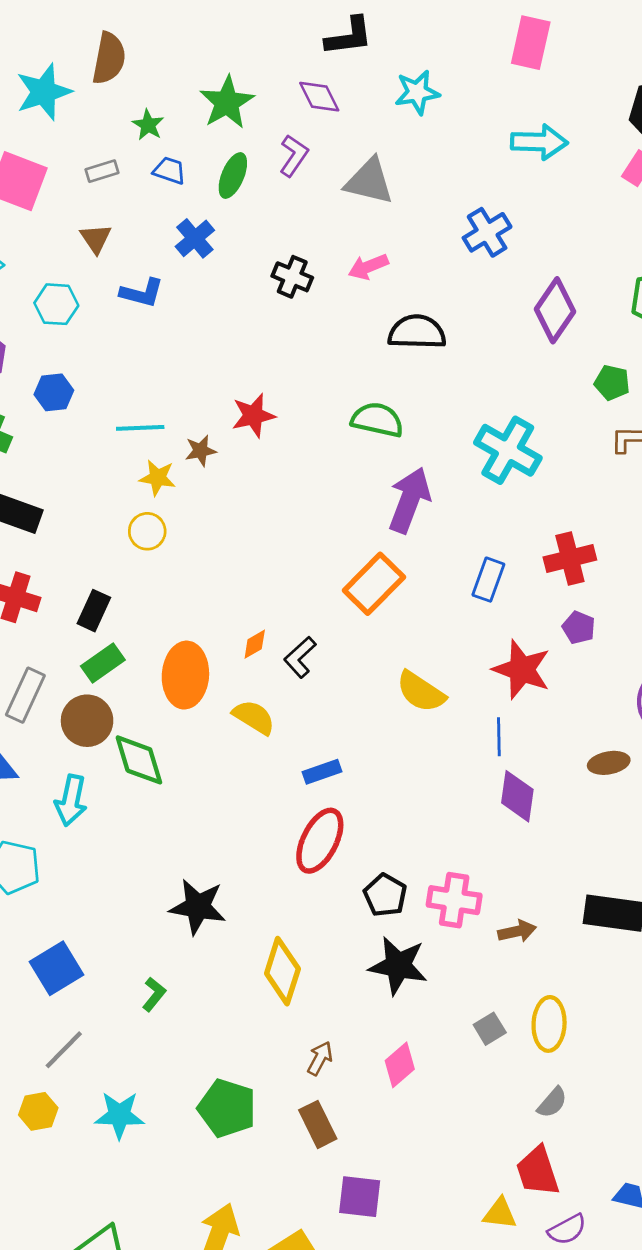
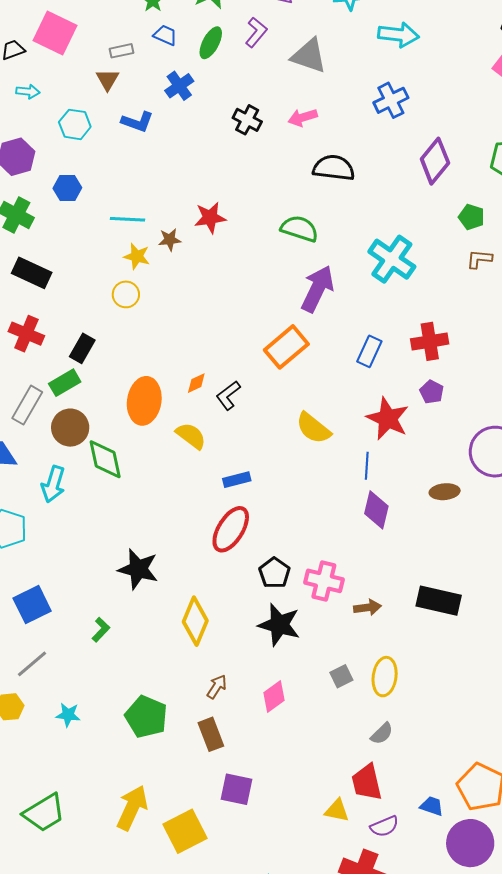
cyan arrow: (539, 142) -> (399, 35), moved
gray rectangle: (102, 171) -> (121, 51), moved
green rectangle: (103, 663) -> (65, 383), moved
cyan star: (119, 1115) -> (68, 715), size x0.7

